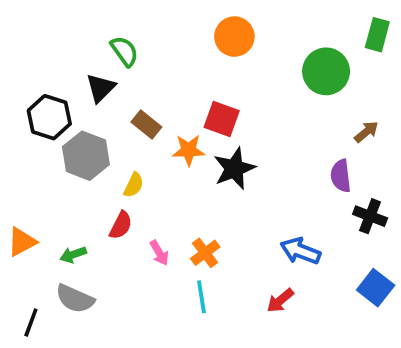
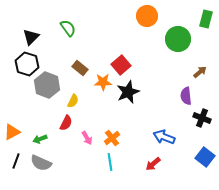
orange circle: (234, 37) -> (147, 16), moved
black triangle: (101, 88) -> (31, 37), moved
red square: (222, 119) -> (121, 65), turned 30
black line: (31, 322) -> (16, 161), moved

